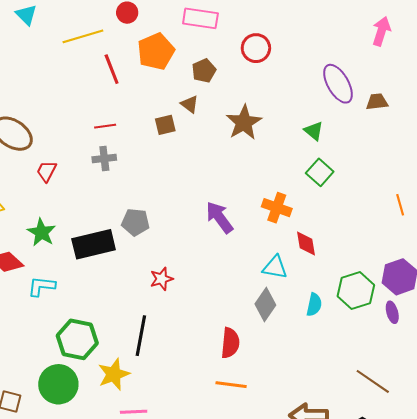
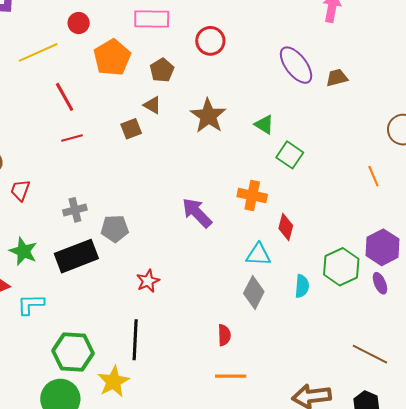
red line: (112, 69) -> (65, 97), moved
green triangle: (314, 131) -> (264, 125), moved
gray cross: (104, 158) -> (75, 210), moved
red diamond: (306, 243) -> (286, 227), turned 32
red semicircle: (230, 343) -> (224, 335), size x0.7

